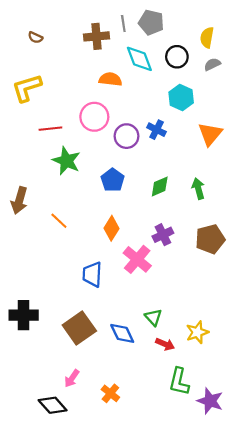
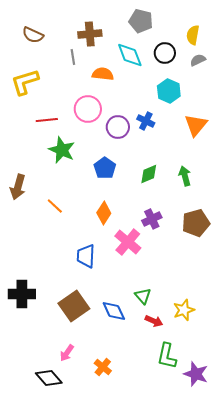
gray line: (123, 24) -> (73, 57), moved
brown semicircle: (35, 37) -> (33, 35), size x1.5

